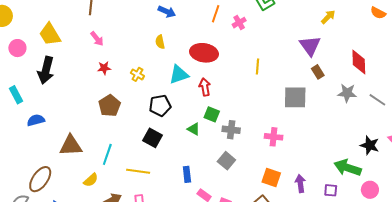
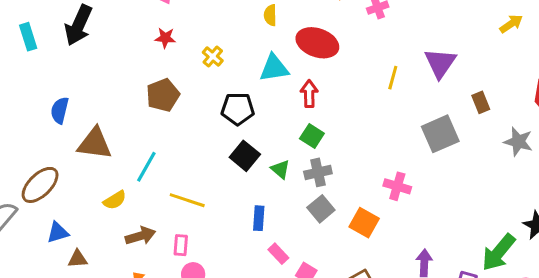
yellow semicircle: (160, 42) -> (270, 15), moved
purple triangle: (310, 46) -> (440, 63), moved
cyan rectangle: (16, 95) -> (28, 37), moved
gray square: (295, 97) -> (440, 134), turned -35
blue semicircle: (36, 120) -> (60, 110), moved, turned -72
green triangle: (194, 129) -> (280, 169), moved
gray cross: (231, 130) -> (318, 172), moved, turned -30
black square: (152, 138) -> (245, 156), moved
green arrow: (348, 168) -> (499, 252), turned -80
orange square: (271, 178) -> (364, 223), moved

